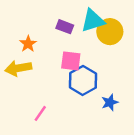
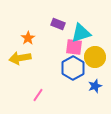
cyan triangle: (93, 21) -> (81, 33), moved
yellow circle: (110, 32) -> (95, 57), moved
pink square: (71, 61) -> (74, 47), moved

